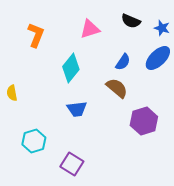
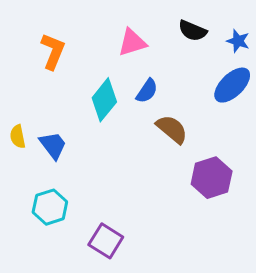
blue semicircle: (123, 62) -> (147, 91), moved
blue trapezoid: (77, 109) -> (53, 145), moved, turned -120

